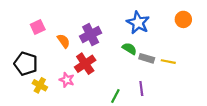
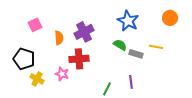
orange semicircle: (64, 41) -> (59, 38), turned 32
yellow line: (168, 62) -> (156, 47), moved
red cross: (85, 64) -> (79, 59), turned 30

